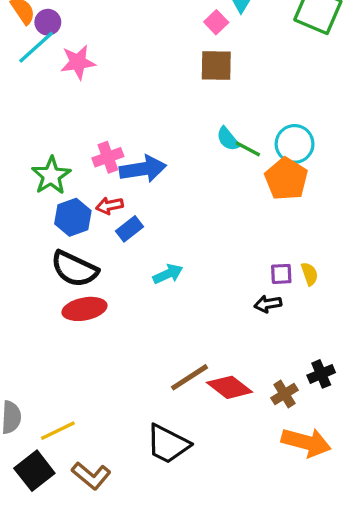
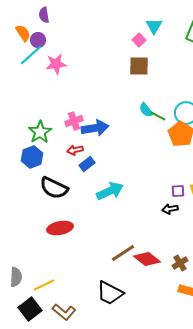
blue hexagon: (73, 217) -> (32, 157), moved
cyan arrow: (168, 274) -> (110, 191), size x1.5
red ellipse: (84, 309) -> (60, 228), moved

